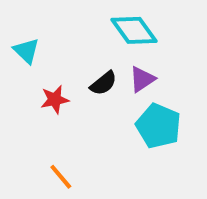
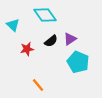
cyan diamond: (134, 30) -> (45, 15), moved
orange line: (61, 177) -> (38, 85), moved

